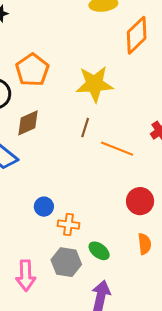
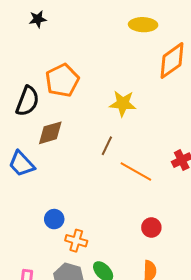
yellow star: (95, 84) -> (123, 103), size x0.7
red circle: (140, 201) -> (151, 228), size x0.7

